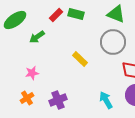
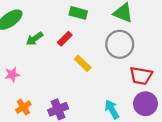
red rectangle: (56, 15) -> (65, 39), moved
pink star: (32, 73) -> (12, 75), moved

